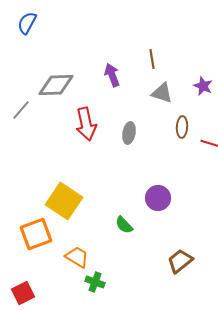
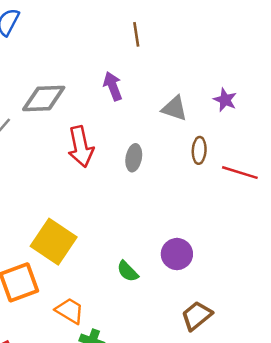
brown line: (152, 59) -> (136, 34), moved
purple circle: (158, 198) -> (177, 254), moved

